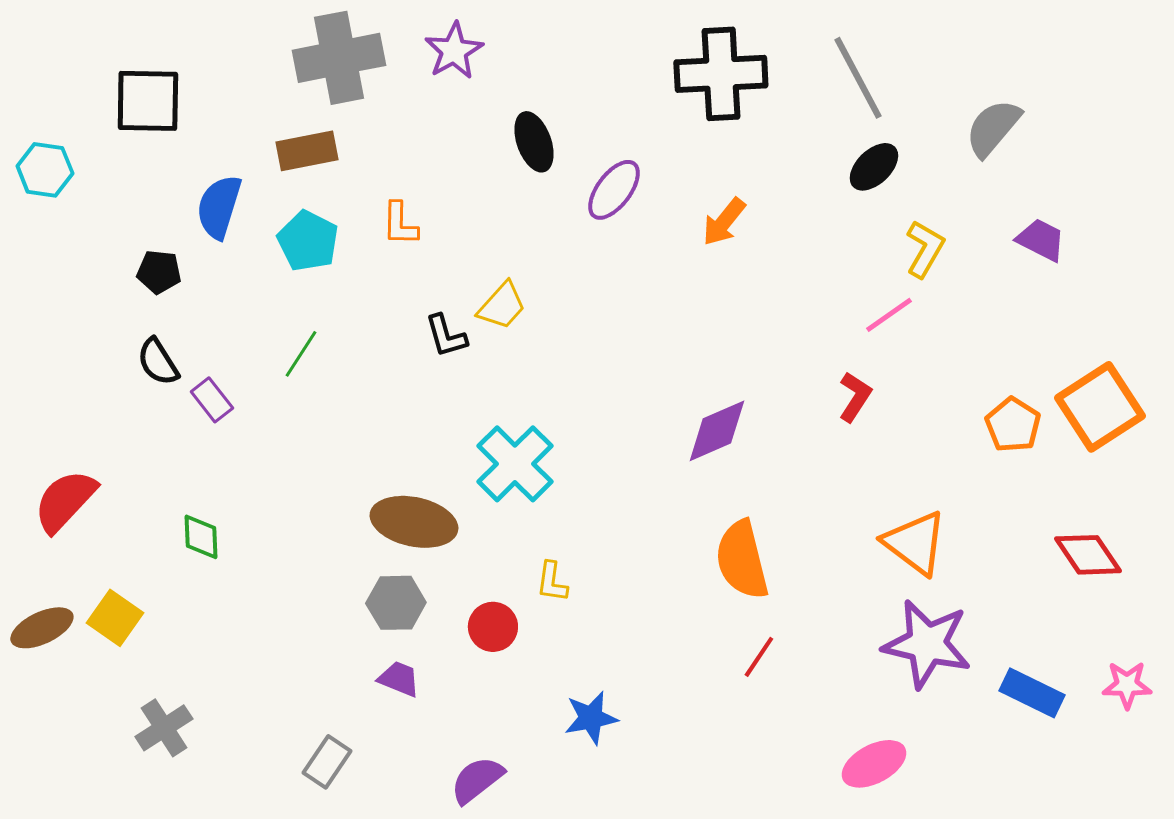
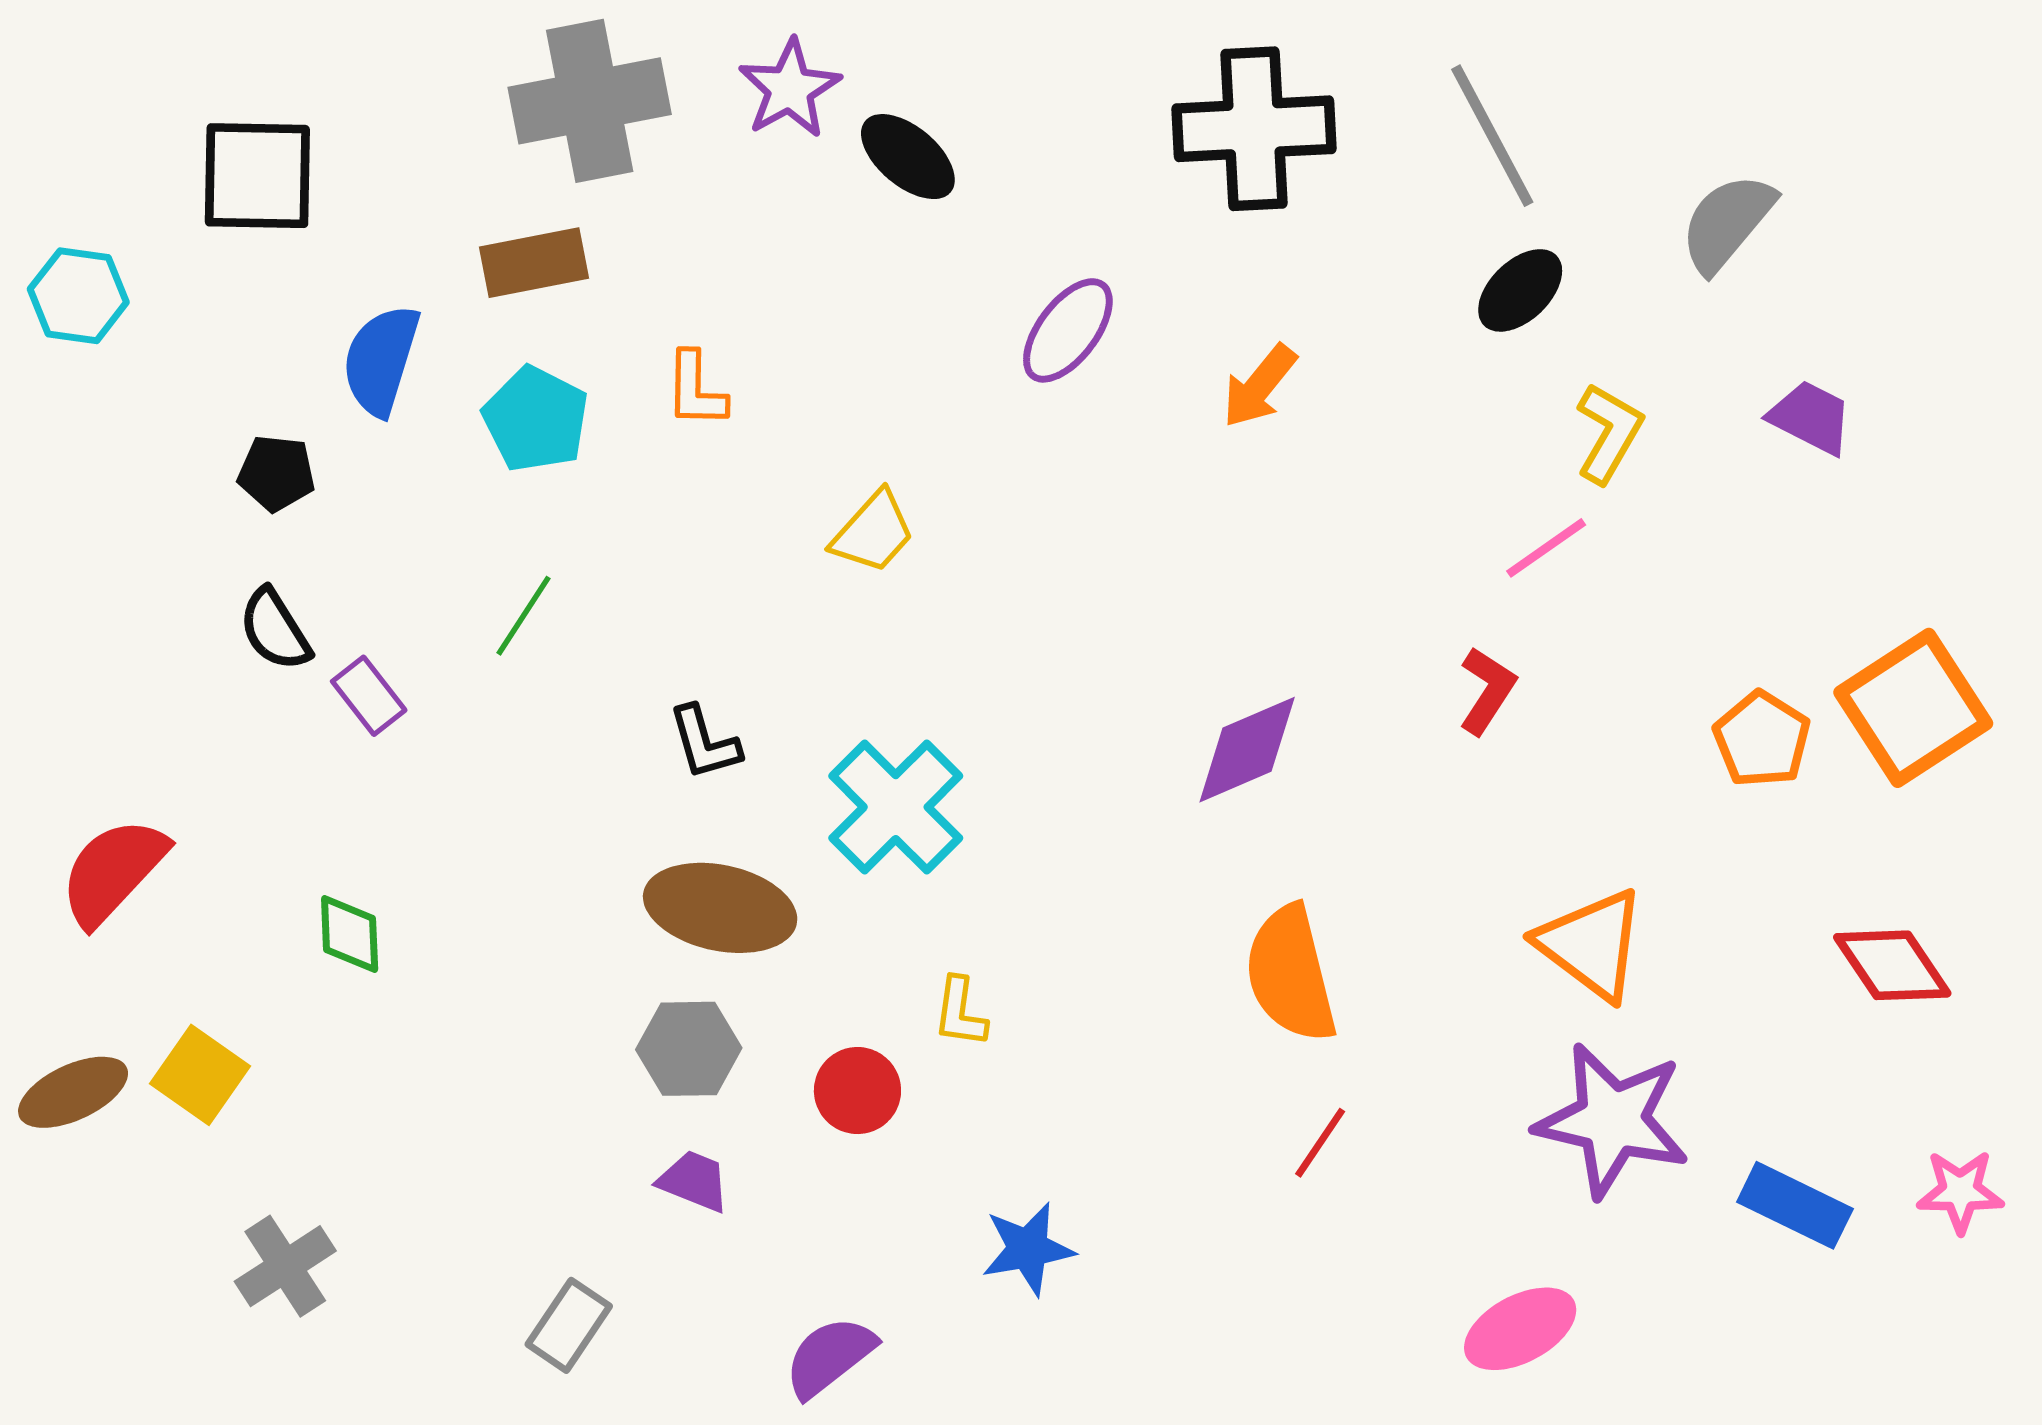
black ellipse: (534, 142) -> (908, 157), moved, turned -30
black L-shape: (446, 336) -> (704, 743), moved

